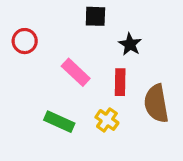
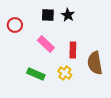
black square: (95, 16) -> (48, 15), moved
black star: (130, 44) -> (68, 15), moved

